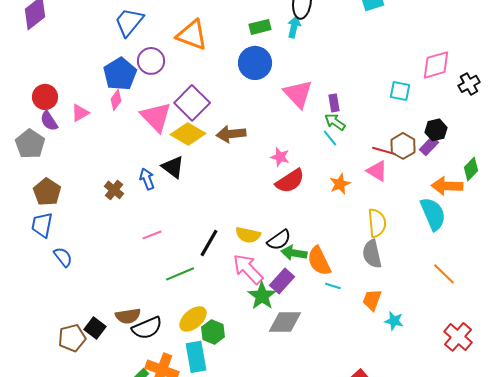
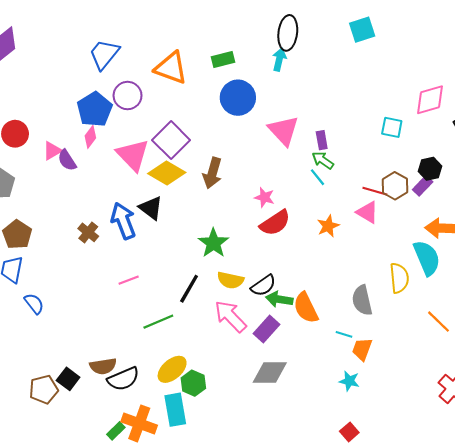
green rectangle: (260, 27) -> (223, 59), moved
purple semicircle: (49, 121) -> (67, 160), moved
brown arrow: (231, 134) -> (212, 173), turned -68
blue arrow: (147, 179) -> (123, 221), size x1.6
yellow semicircle: (377, 223) -> (399, 278), moved
cyan line: (333, 286) -> (344, 334), moved
green star: (262, 296) -> (213, 243), moved
cyan star: (394, 321) -> (349, 381), moved

